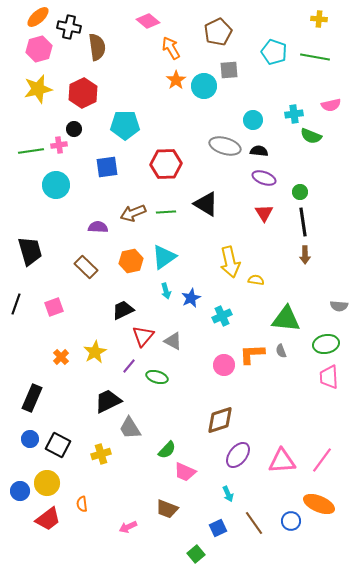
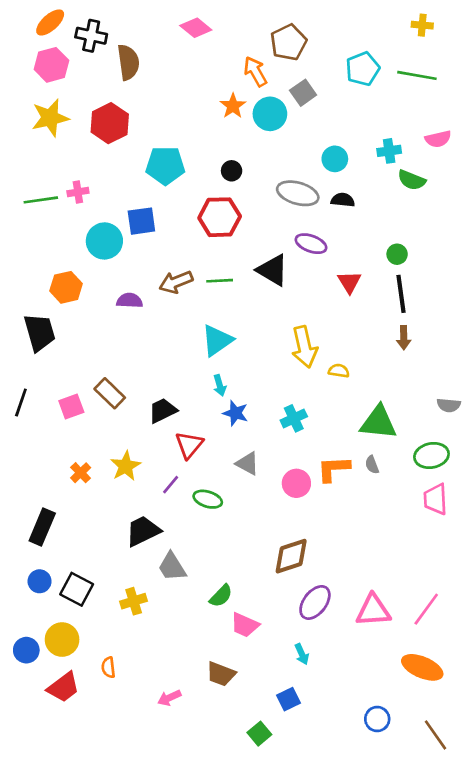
orange arrow: (171, 48) -> (255, 71), moved
cyan pentagon: (274, 52) -> (363, 69), turned 30
gray square: (229, 70) -> (303, 93), turned -30
black circle: (74, 129) -> (232, 171), moved
purple ellipse: (264, 178) -> (311, 244), moved
cyan circle: (56, 185) -> (104, 241), moved
orange hexagon: (131, 261) -> (66, 287), moved
brown rectangle: (86, 267) -> (110, 393), moved
blue star: (191, 298) -> (236, 413), moved, turned -30
gray triangle: (173, 341) -> (247, 463), moved
blue circle: (291, 521) -> (377, 719), moved
brown line: (254, 523) -> (435, 735), moved

